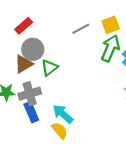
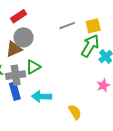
green triangle: (49, 68) -> (33, 67), moved
cyan arrow: (63, 114) -> (42, 96), turned -48
yellow semicircle: (60, 130) -> (75, 112), moved

